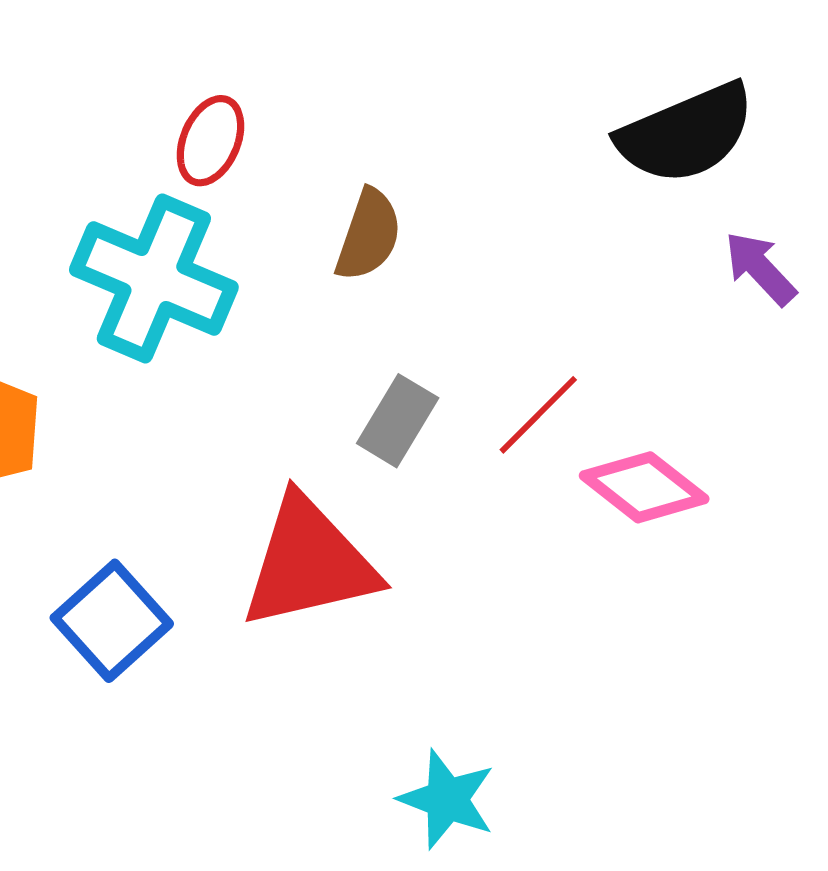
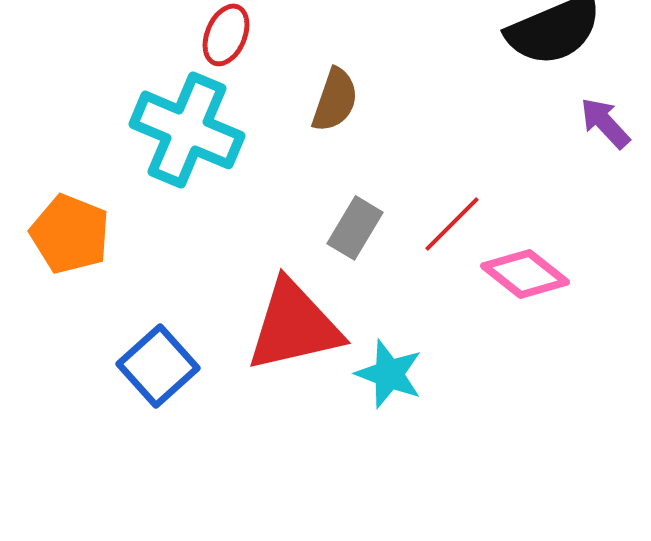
cyan star: (447, 799) -> (389, 374), moved

